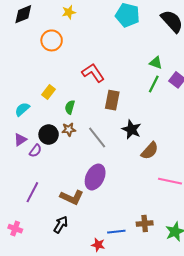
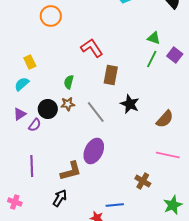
yellow rectangle: (49, 92) -> (30, 62), moved, turned -64
brown semicircle: (150, 151) -> (165, 119), moved
purple line: (32, 192) -> (32, 166), turned -30
brown L-shape: (72, 197) -> (71, 171), turned -40
brown cross: (145, 224) -> (143, 181), moved, turned 35

